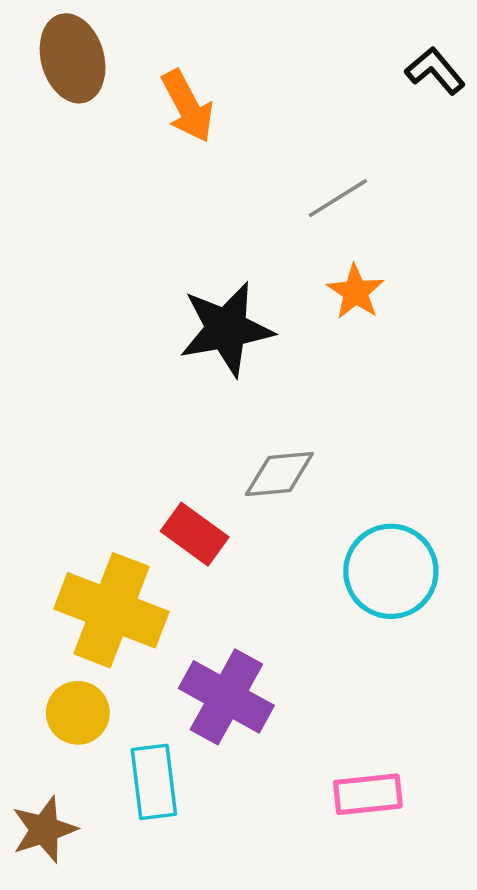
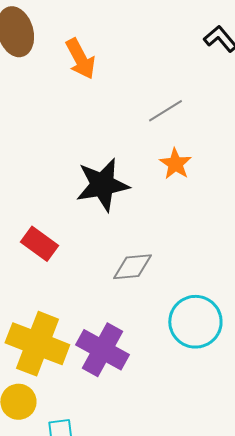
red rectangle: (195, 534) -> (39, 244), moved
purple cross: (226, 697) -> (102, 350), moved

